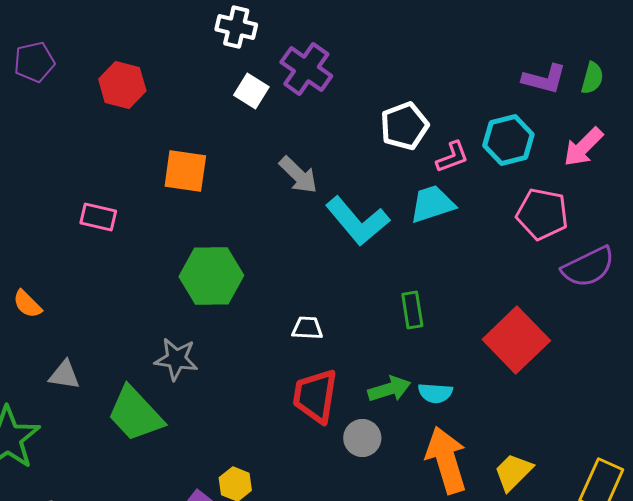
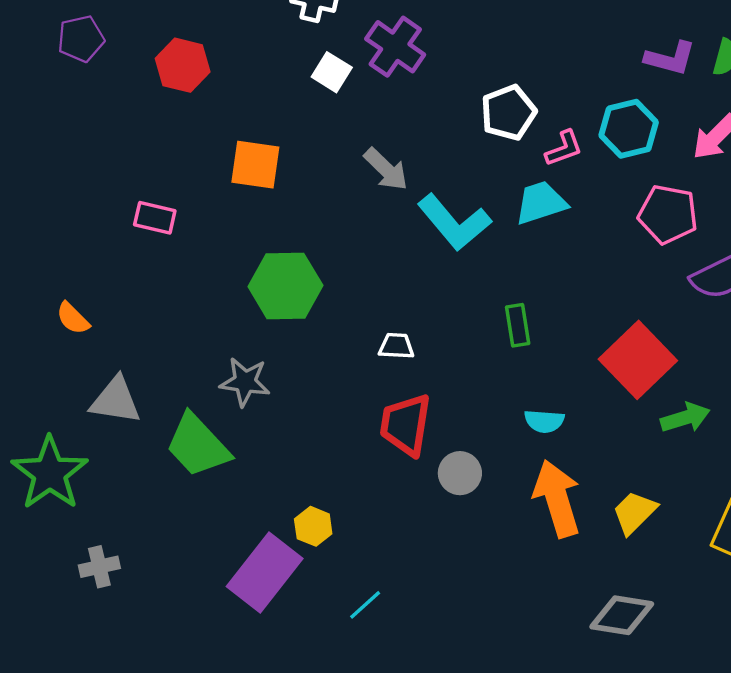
gray triangle: (64, 375) -> (116, 400), size x1.4
green arrow: (389, 389) -> (685, 418), moved

